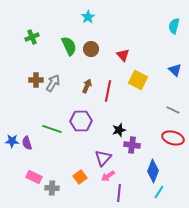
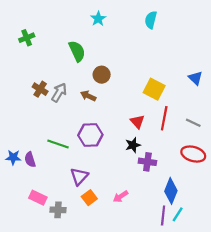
cyan semicircle: (174, 26) -> (151, 20), moved
green cross: (32, 37) -> (27, 38), moved
brown circle: (91, 49) -> (102, 75), moved
red triangle: (123, 55) -> (137, 122), moved
brown cross: (36, 80) -> (40, 89), turned 32
brown arrow: (87, 86) -> (88, 96), moved, turned -88
red line: (108, 91) -> (164, 118), moved
purple triangle: (103, 158) -> (79, 176), moved
purple line: (119, 193) -> (163, 216), moved

